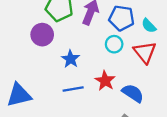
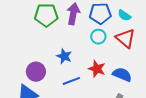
purple circle: (42, 35) -> (36, 72), moved

